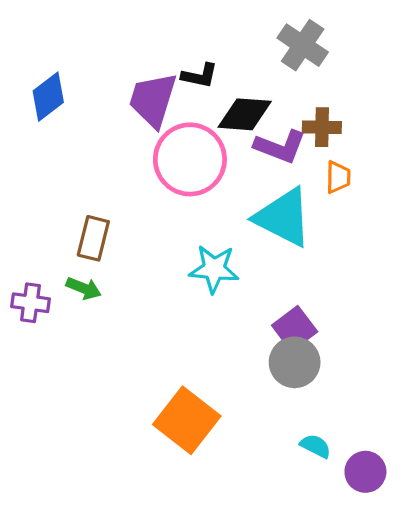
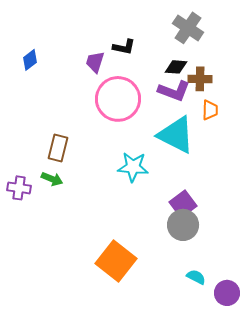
blue diamond: (48, 97) -> (30, 60), size x0.7
purple trapezoid: (153, 100) -> (95, 62), size x0.6
black diamond: (245, 114) -> (176, 67), moved, size x0.7

